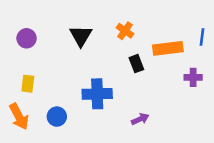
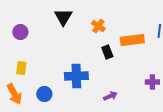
black triangle: (81, 36) -> (63, 17), moved
purple cross: (193, 77) -> (152, 82), moved

